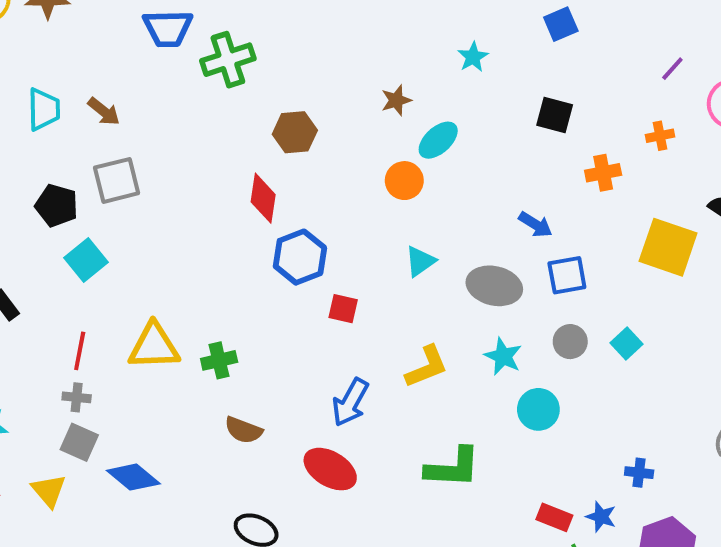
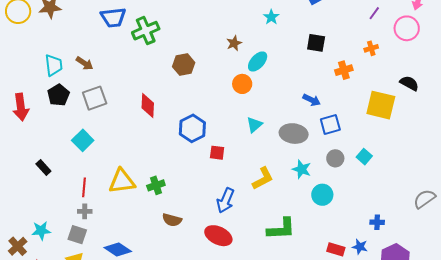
red diamond: (263, 198) -> (148, 106), moved
black pentagon: (57, 205) -> (58, 95), moved, turned 30
gray square: (79, 442) -> (77, 235), moved

